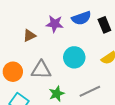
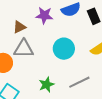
gray triangle: (41, 70) -> (24, 49), moved

